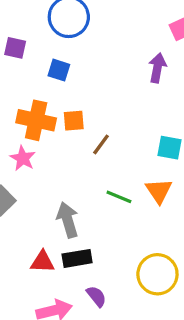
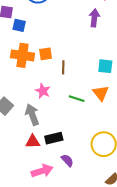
blue square: (59, 70) -> (19, 25), moved
brown line: (101, 144) -> (63, 67), turned -32
pink star: (23, 158) -> (43, 91), moved
gray arrow: (68, 220) -> (32, 115), moved

